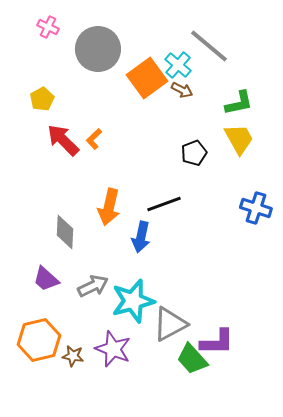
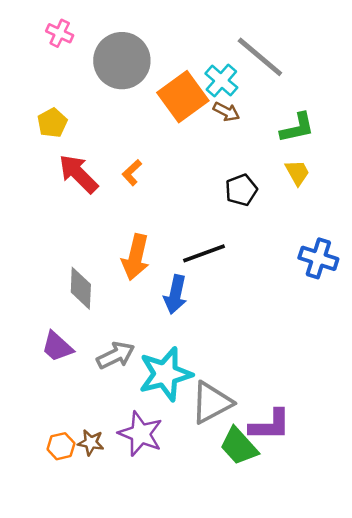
orange L-shape: (94, 139) -> (132, 173), moved
yellow trapezoid: (239, 139) -> (297, 173), size x0.7
orange hexagon: (39, 340) -> (61, 446), moved, size x0.5

